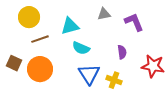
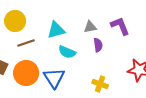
gray triangle: (104, 14) -> (90, 27), moved
purple semicircle: (122, 52) -> (98, 45), moved
blue triangle: (89, 74) -> (54, 78), moved

